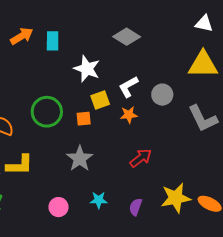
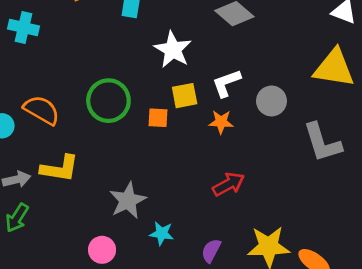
gray star: (80, 159) -> (128, 200), moved
pink circle: (58, 207) -> (102, 250), moved

